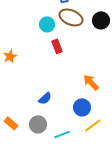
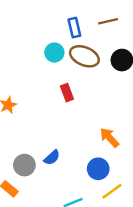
cyan circle: (47, 24) -> (54, 53), moved
gray circle: (38, 124) -> (24, 165), moved

